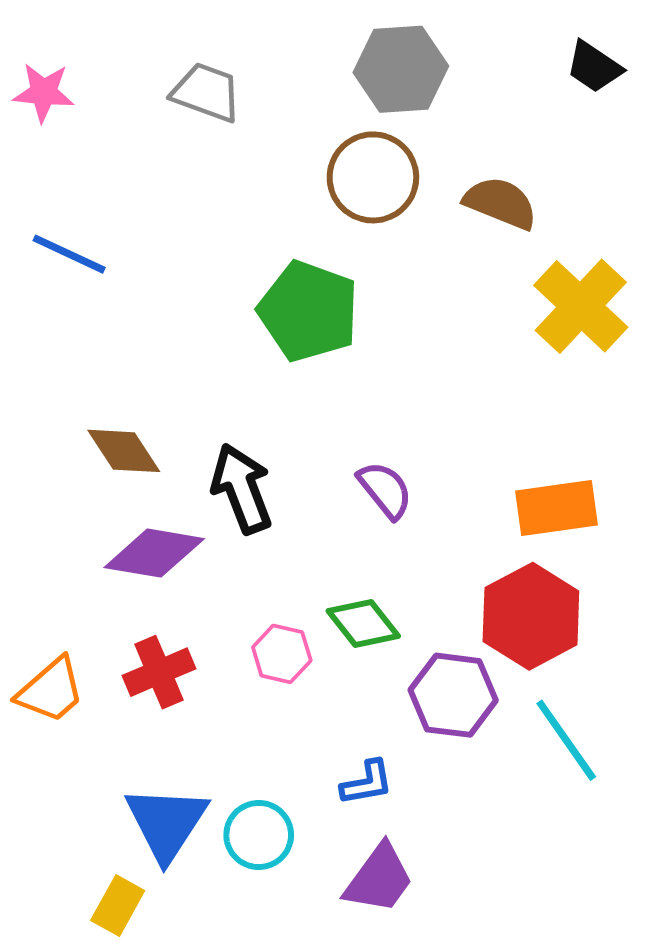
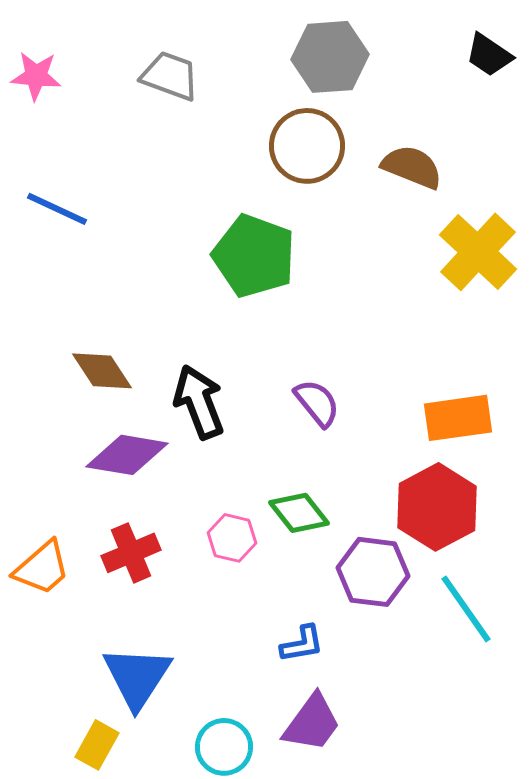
cyan circle: (259, 835) -> (224, 747), moved

